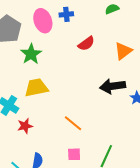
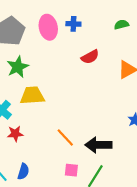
green star: (31, 54) -> (18, 67), moved
black arrow: (113, 86) -> (98, 145), moved
pink square: (74, 154) -> (71, 170), moved

